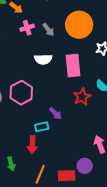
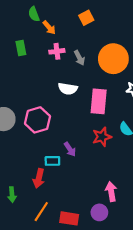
purple circle: (85, 166) -> (99, 212), moved

